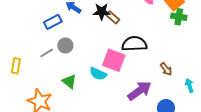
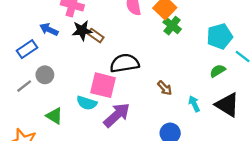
green cross: (179, 17) -> (172, 26), turned 35
purple arrow: (140, 91) -> (117, 115), moved

